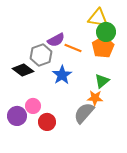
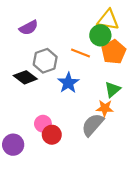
green circle: (106, 32) -> (100, 35), moved
purple semicircle: (56, 40) -> (29, 28), moved
pink circle: (33, 106) -> (43, 124), moved
purple circle: (17, 116) -> (13, 145), moved

